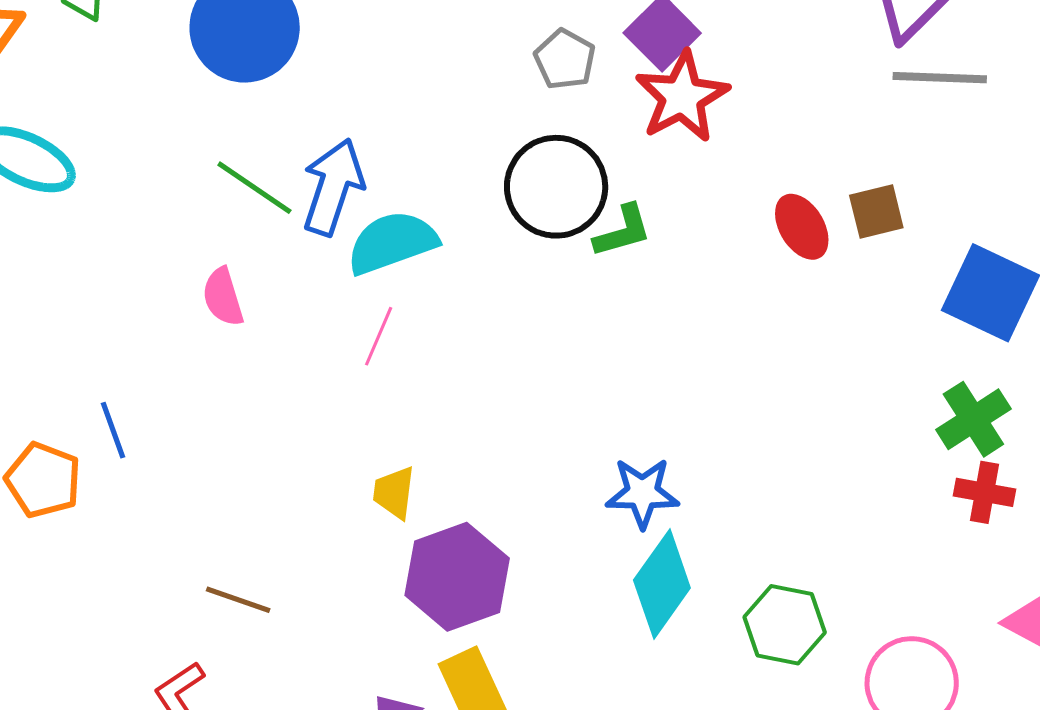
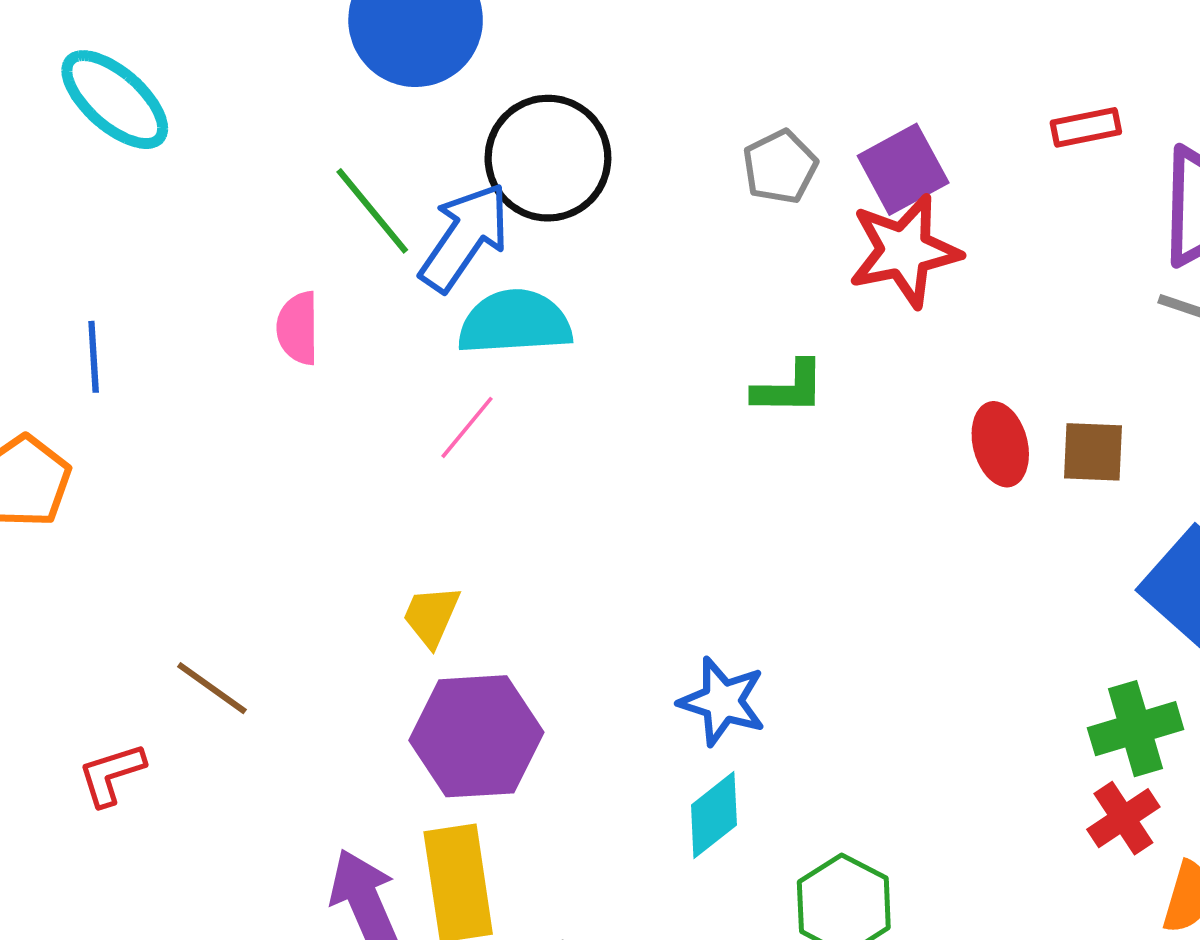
black circle: (556, 187) -> (548, 158), moved
blue line: (113, 430) -> (94, 357), moved
red cross: (984, 492) -> (1123, 818), turned 30
cyan diamond: (662, 584) -> (714, 815), size x0.7

